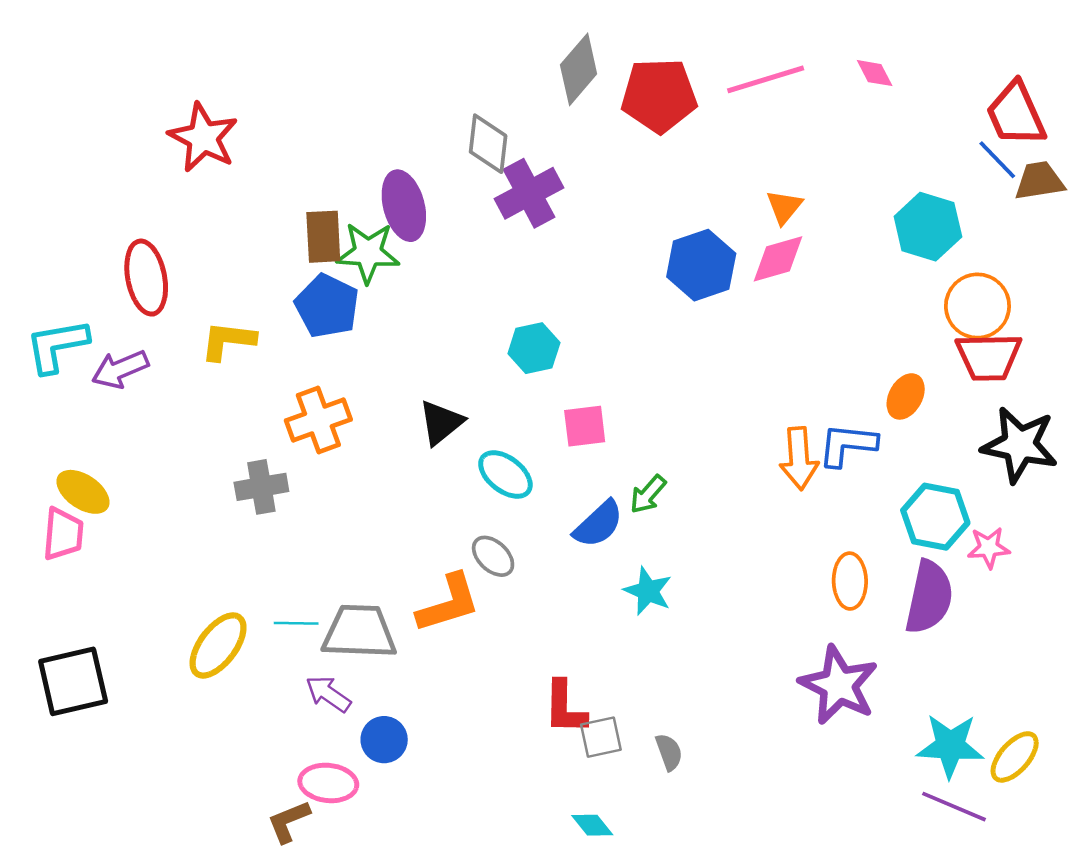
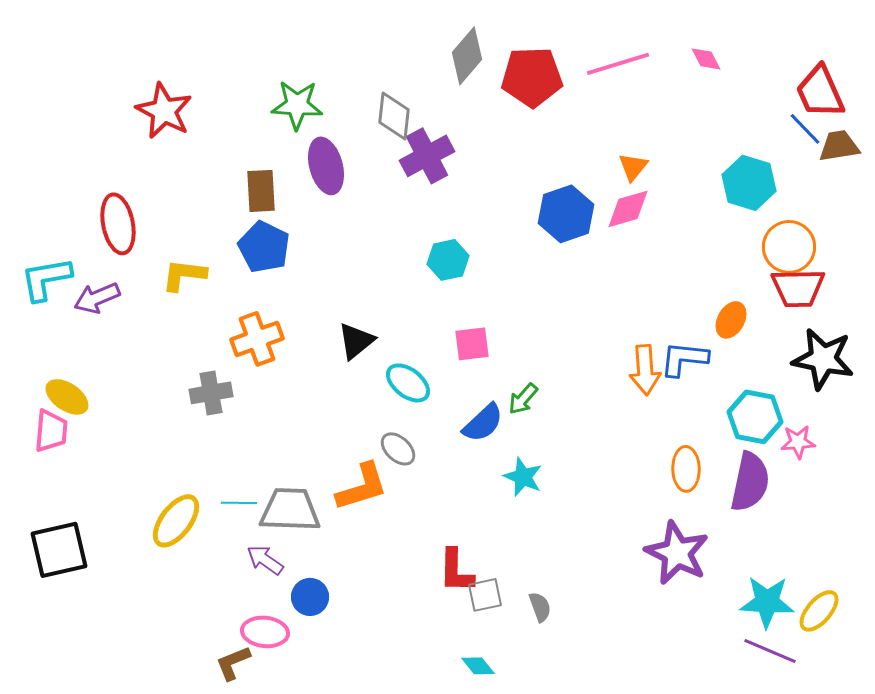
green star: (368, 253) -> (297, 105), moved
cyan hexagon: (534, 348) -> (448, 260), moved

